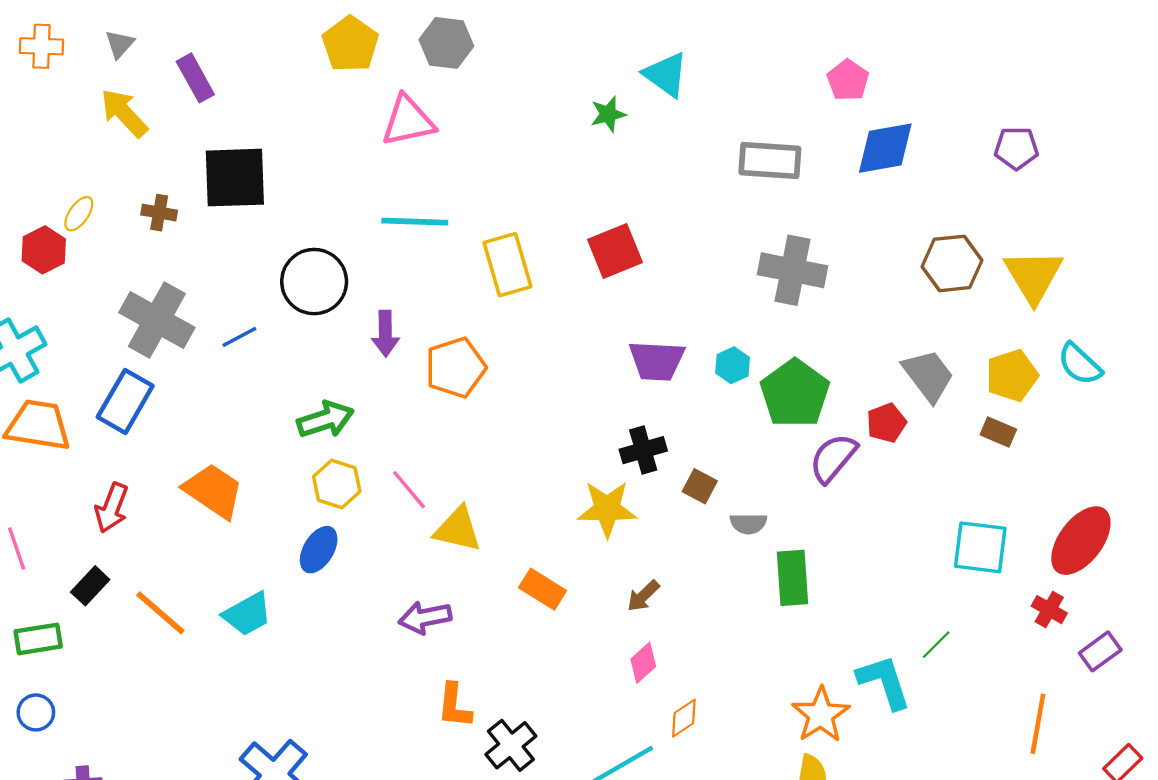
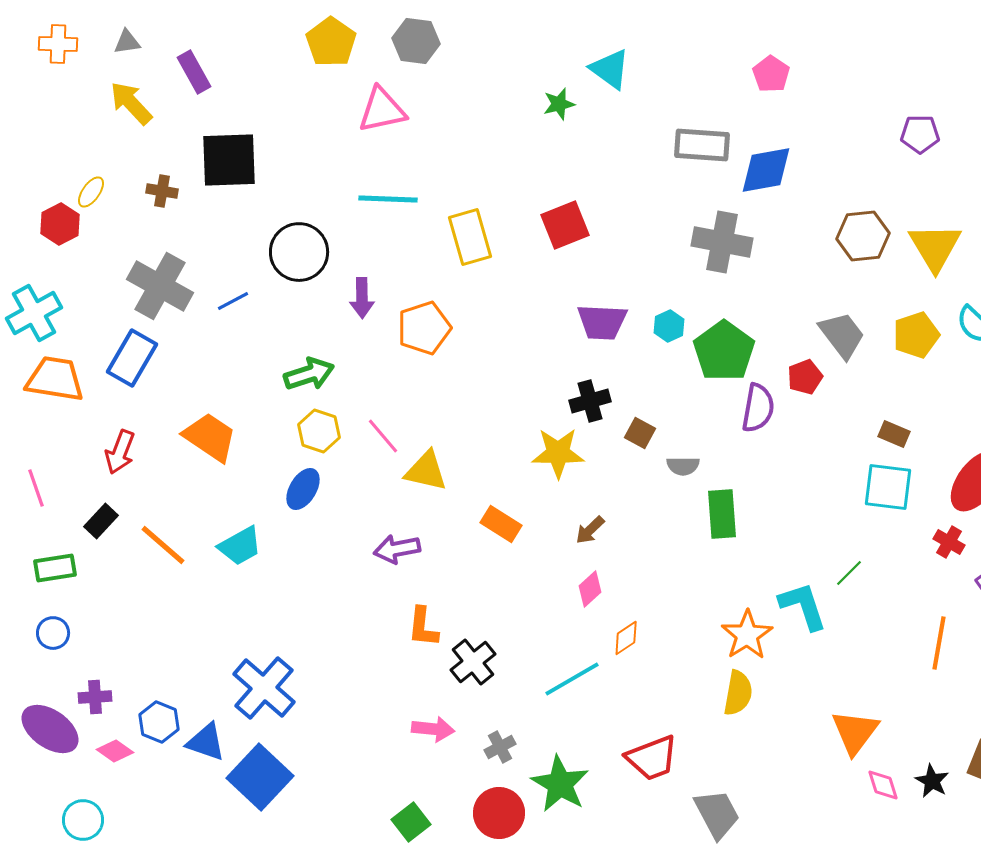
gray triangle: (120, 44) -> (127, 42), turned 40
blue diamond: (885, 148) -> (766, 170), moved
brown rectangle: (998, 432) -> (894, 434), moved
purple semicircle: (833, 458) -> (758, 408), turned 150

